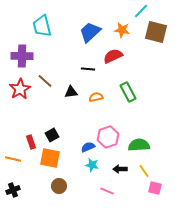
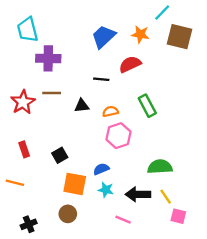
cyan trapezoid: (42, 26) -> (28, 30), moved
purple cross: (22, 56) -> (48, 58), moved
brown line: (45, 81) -> (52, 93), turned -42
pink hexagon: (108, 137) -> (118, 136), moved
red rectangle: (31, 142) -> (24, 149), moved
orange square: (50, 158) -> (75, 184), moved
black arrow: (120, 169) -> (138, 194), size x1.5
black cross: (13, 190) -> (29, 224), moved

